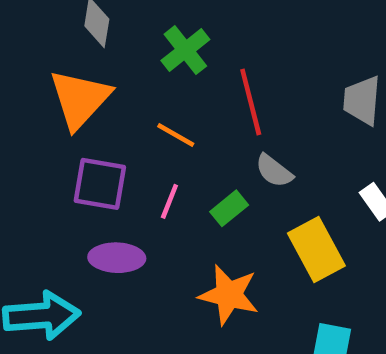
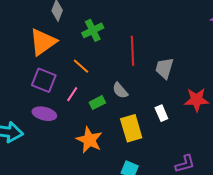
red line: (251, 102) -> (132, 51), moved

